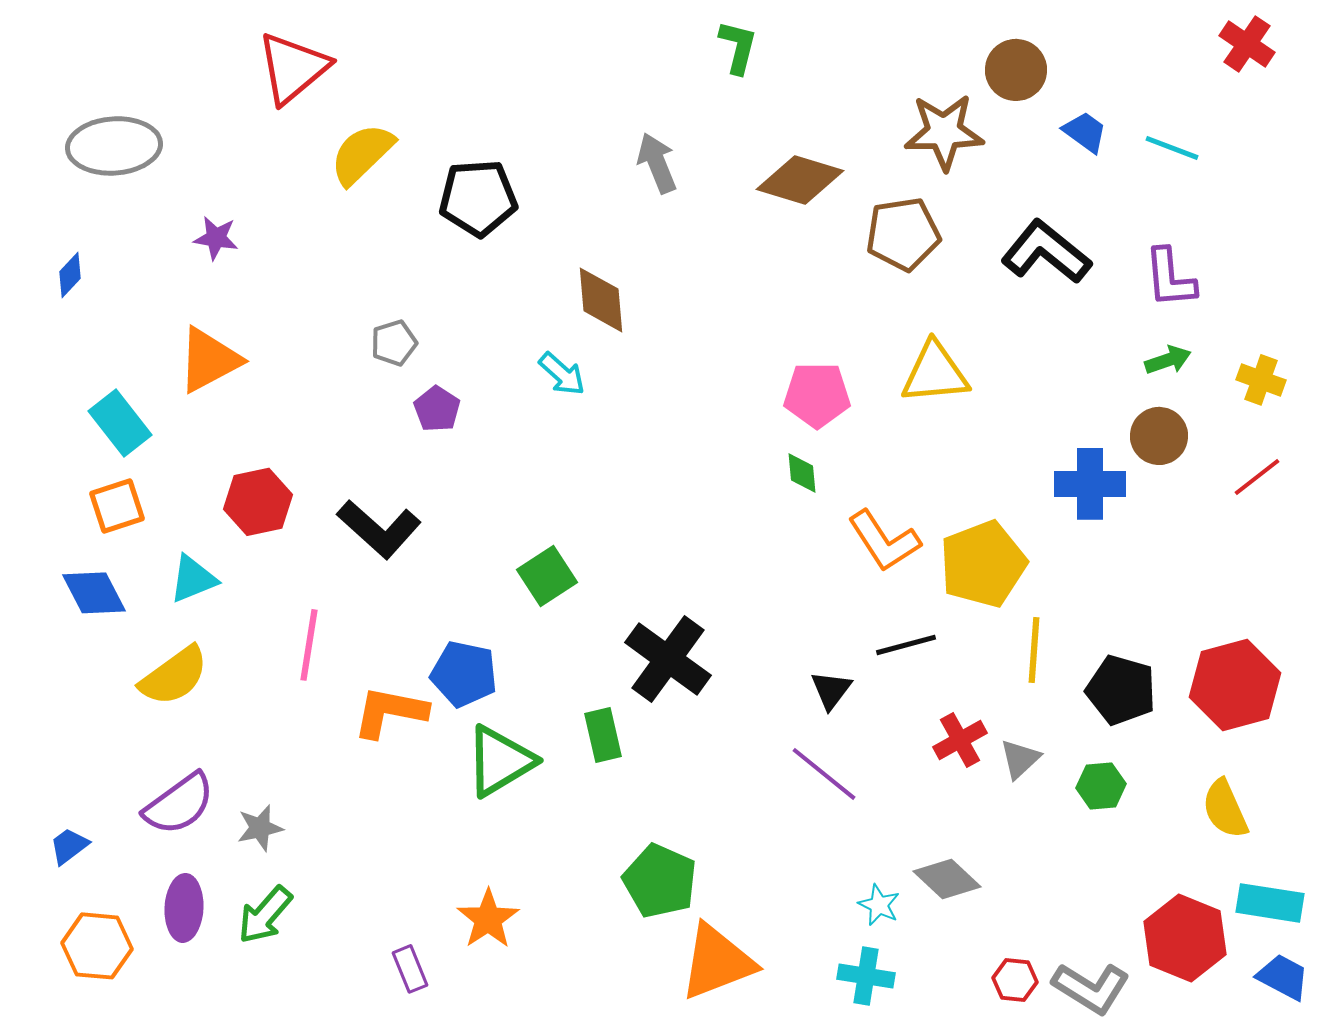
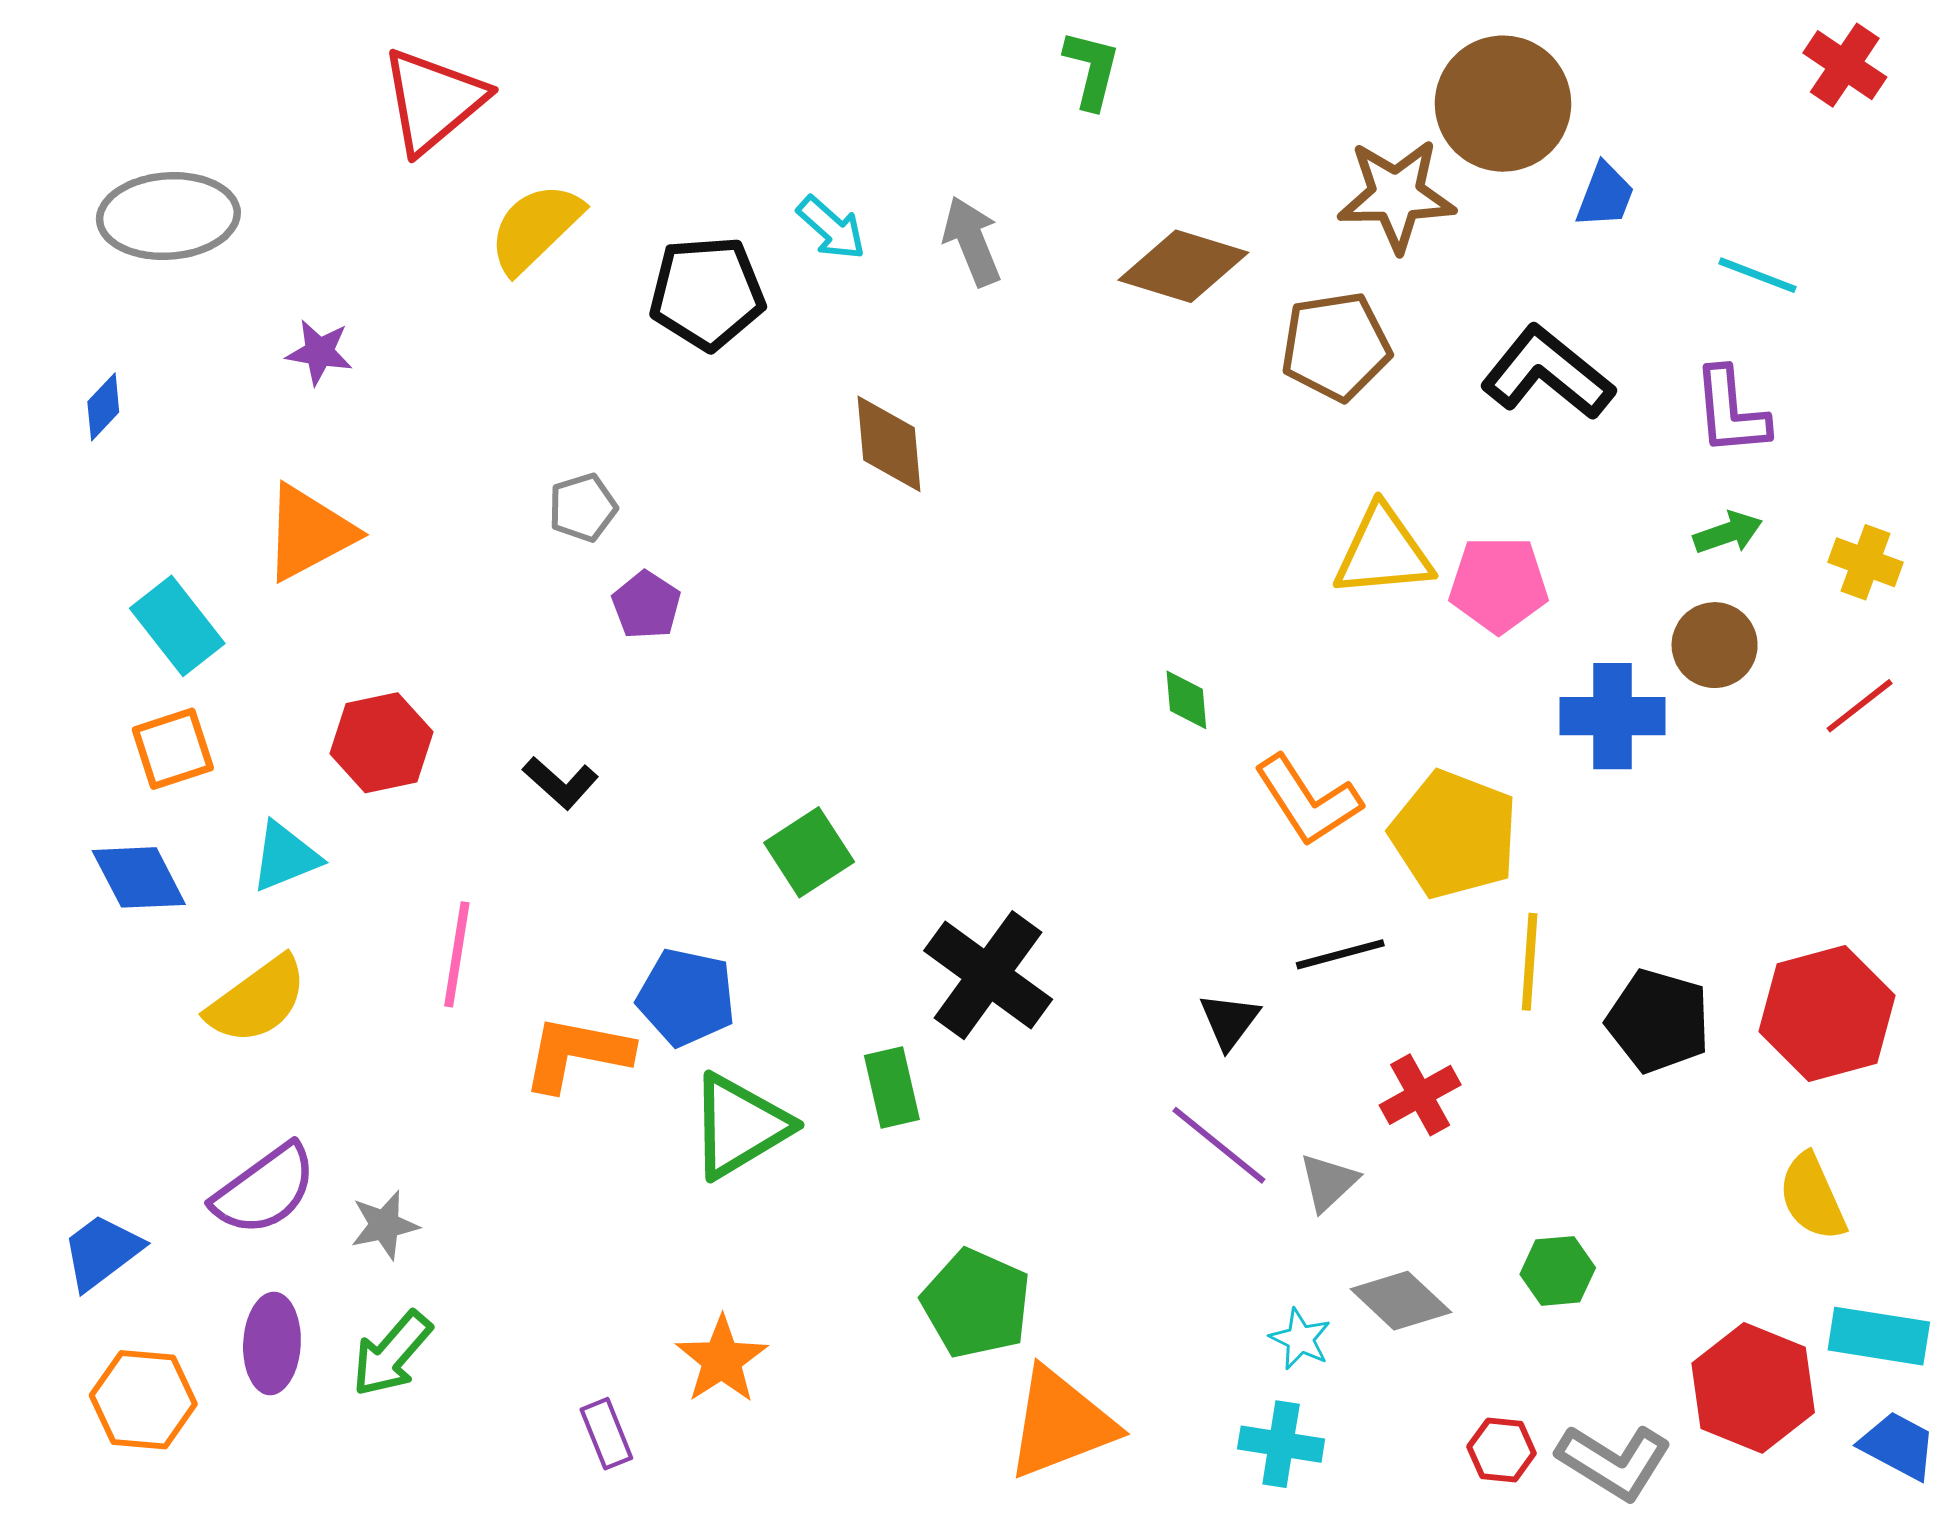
brown circle: (1016, 70) -> (1503, 104), size x1.5
blue trapezoid: (1085, 132) -> (1605, 195), turned 75
cyan line: (1172, 148) -> (1757, 275), moved
cyan arrow: (562, 374) -> (831, 228), moved
pink pentagon: (817, 395) -> (1499, 584), moved
black L-shape: (379, 529) -> (560, 783), size x0.6
yellow pentagon: (983, 564) -> (1454, 834), turned -30
gray triangle: (1020, 759) -> (1328, 1182), moved
green hexagon: (1101, 786) -> (1558, 1271), moved
blue trapezoid: (69, 846) -> (102, 1252), size x1.4

